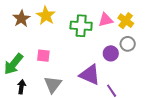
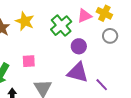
green cross: (81, 26) -> (61, 26), turned -35
purple circle: (111, 53) -> (79, 46), moved

